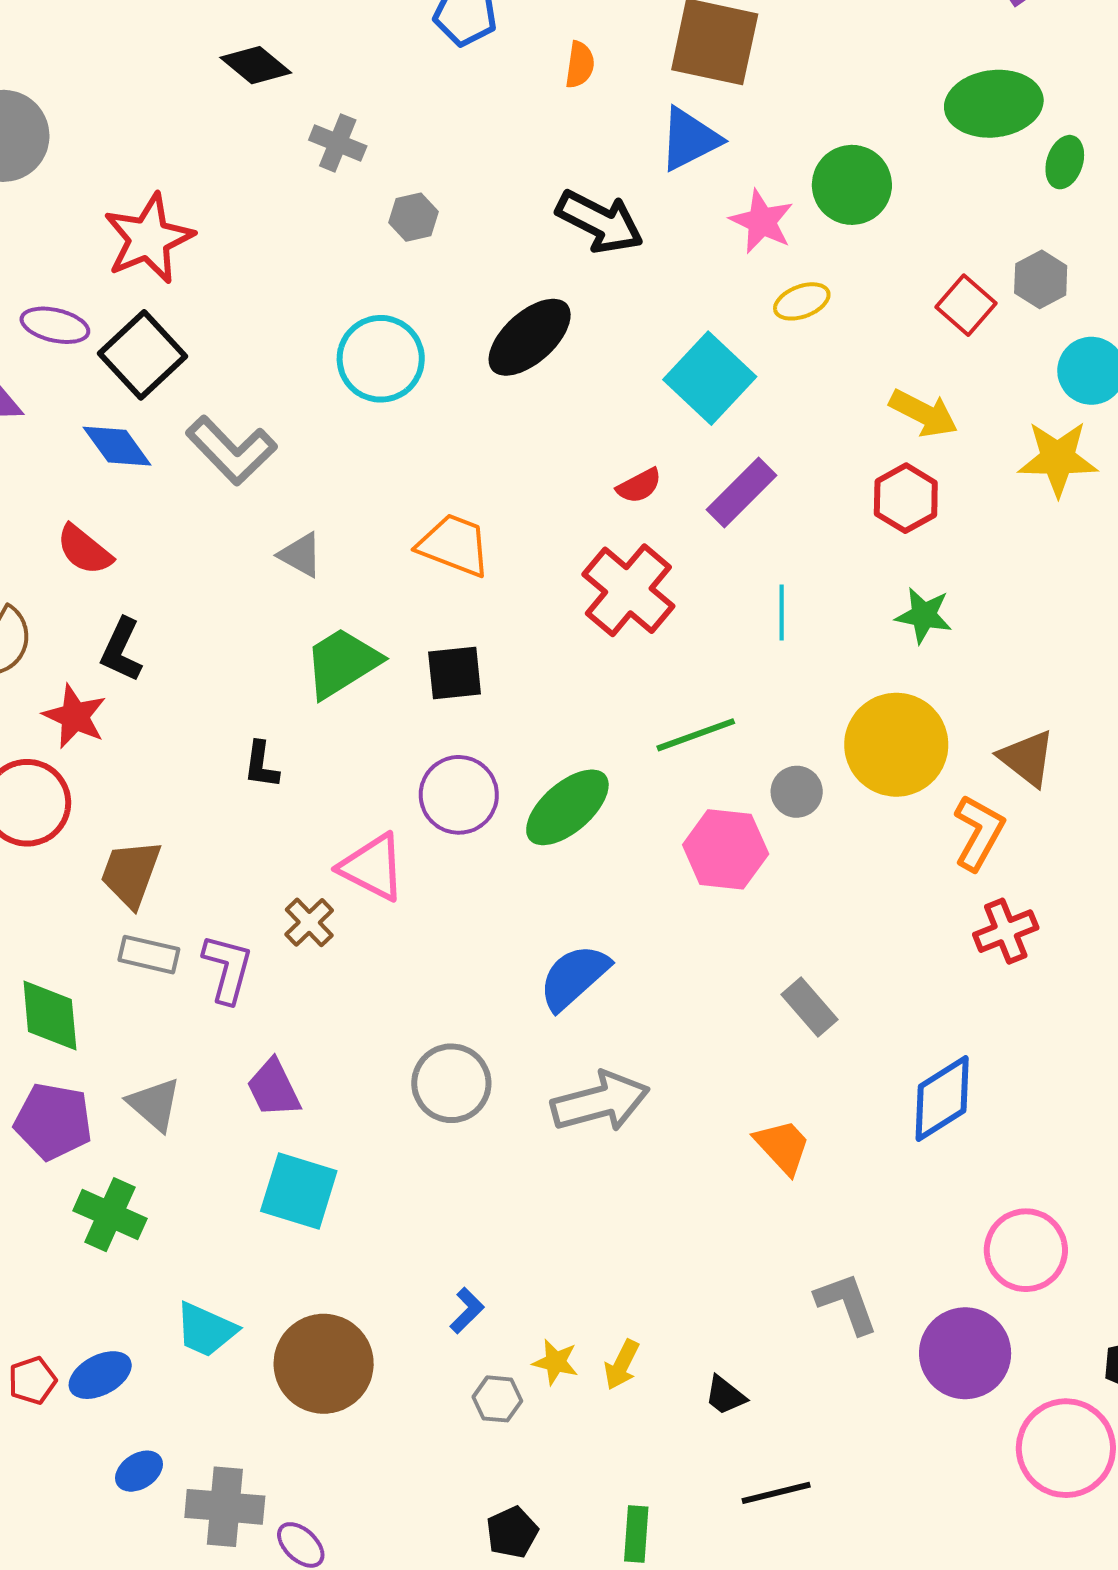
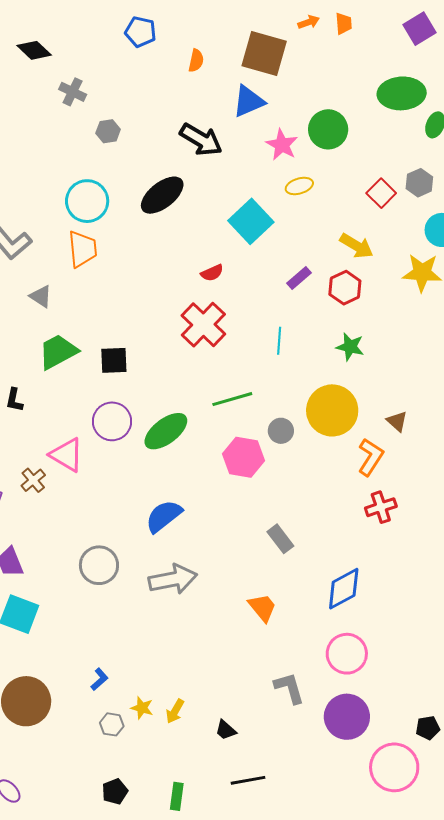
purple rectangle: (741, 493) -> (299, 278), moved, size x0.7
orange trapezoid: (454, 545) -> (82, 249), moved, turned 60
brown triangle: (1027, 758) -> (397, 421), size x0.7
pink circle: (1026, 1250) -> (347, 654), moved

